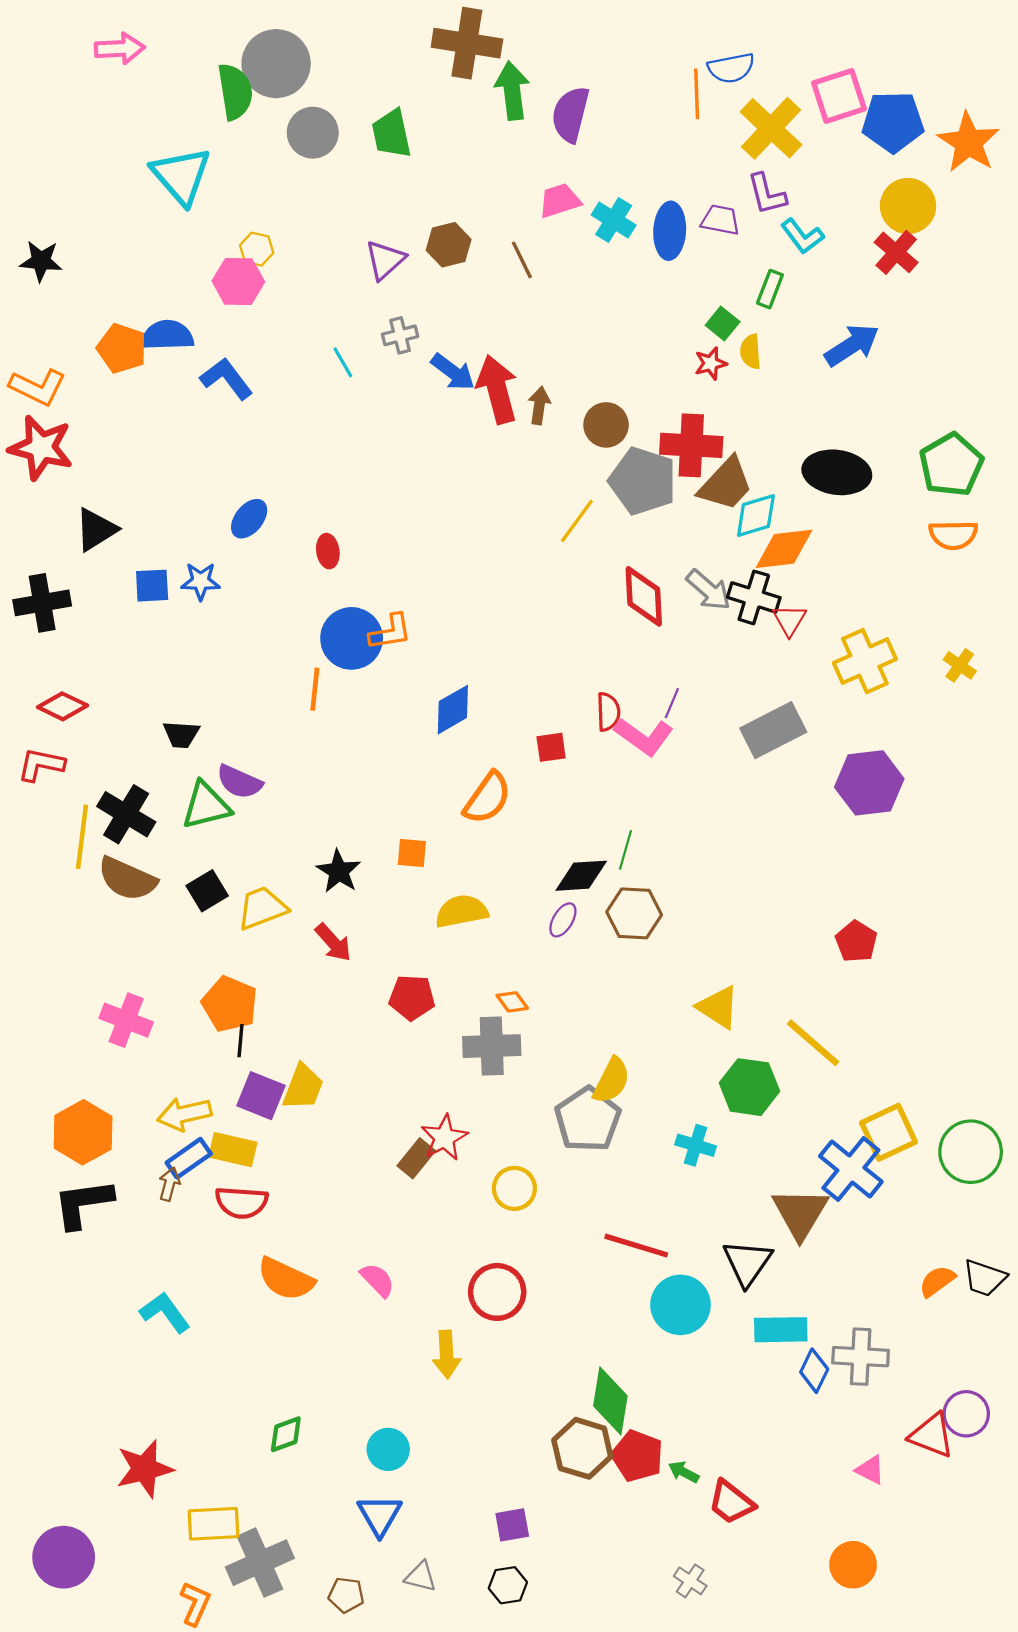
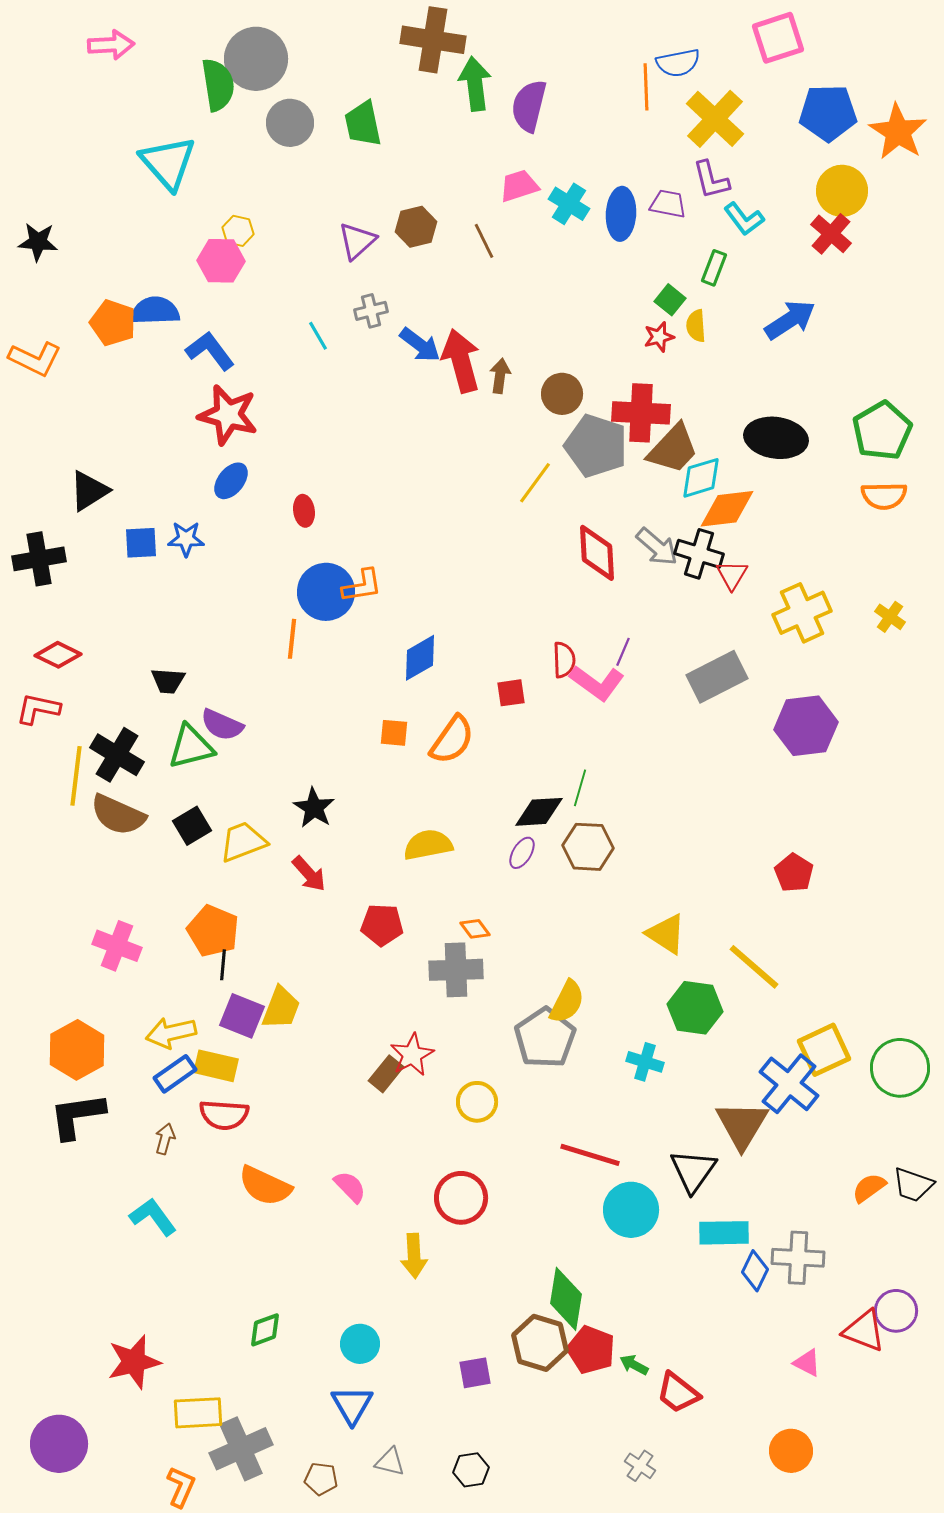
pink square: (839, 96) -> (778, 38), moved
red star: (41, 448) -> (228, 415), moved
orange square: (412, 853) -> (394, 733), moved
brown arrow: (169, 1184) -> (165, 1139), moved
purple square: (512, 1525) -> (475, 1373), moved

